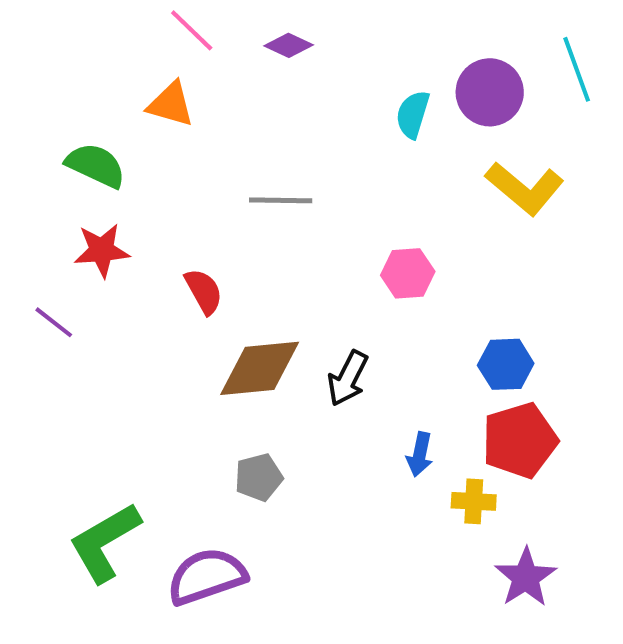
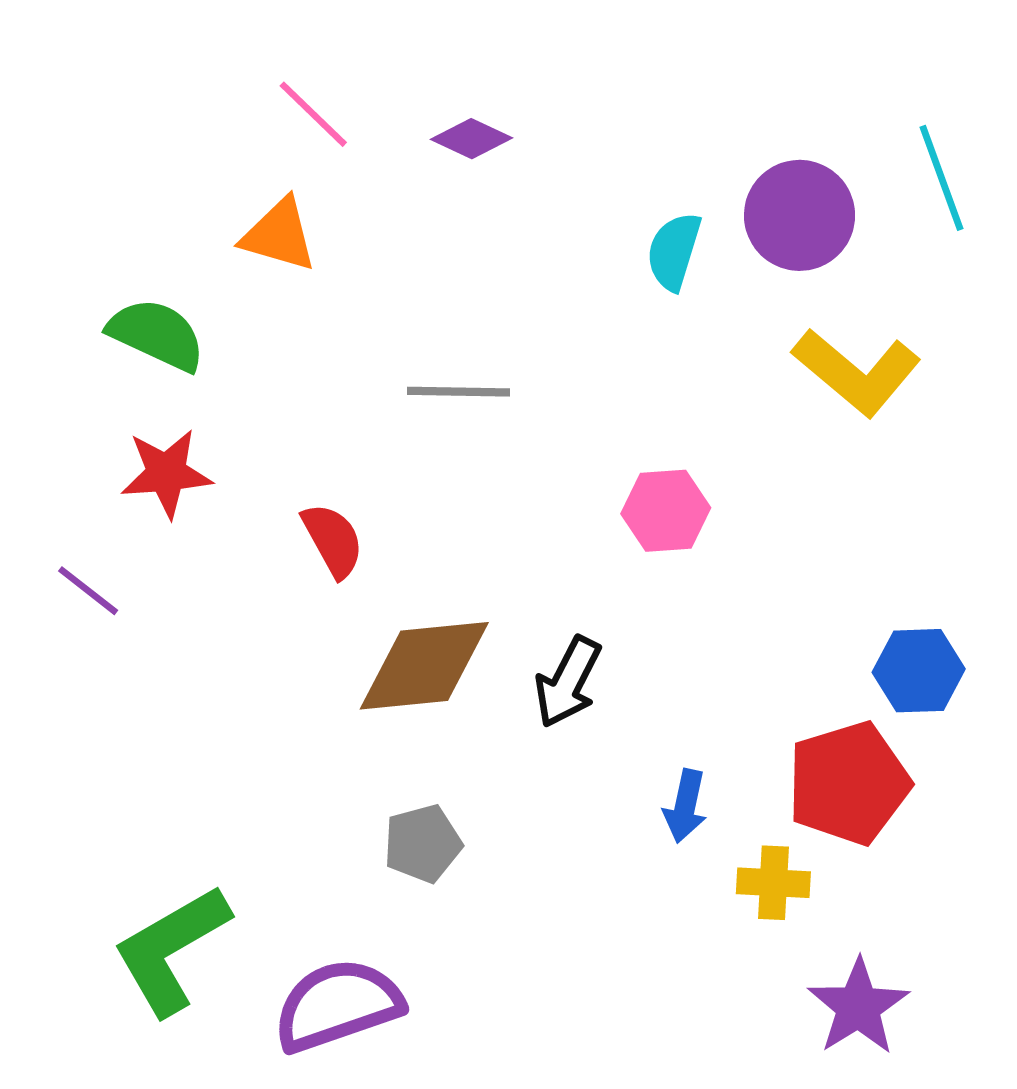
blue hexagon: (506, 364) -> (919, 671), moved

